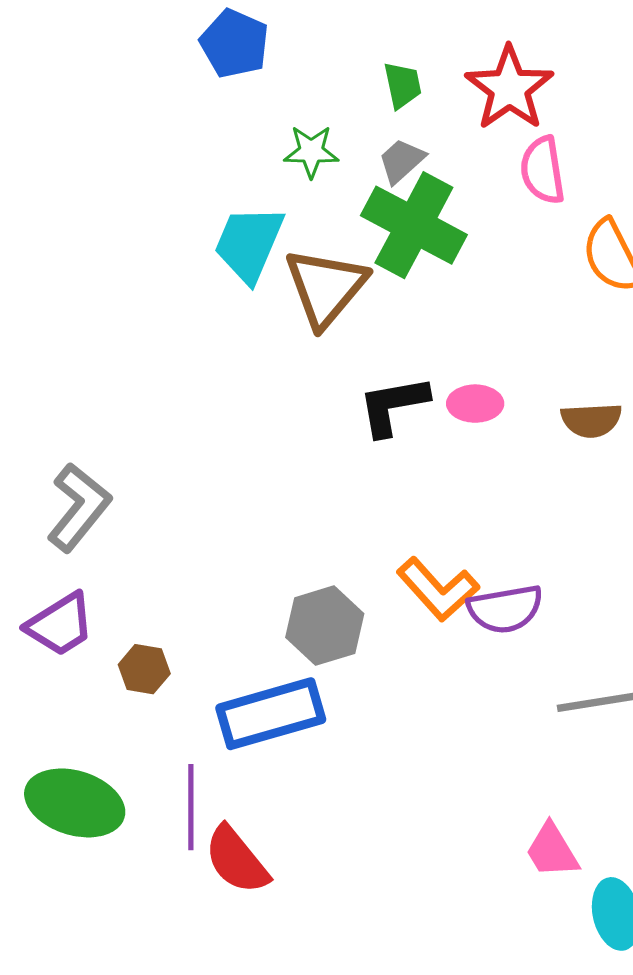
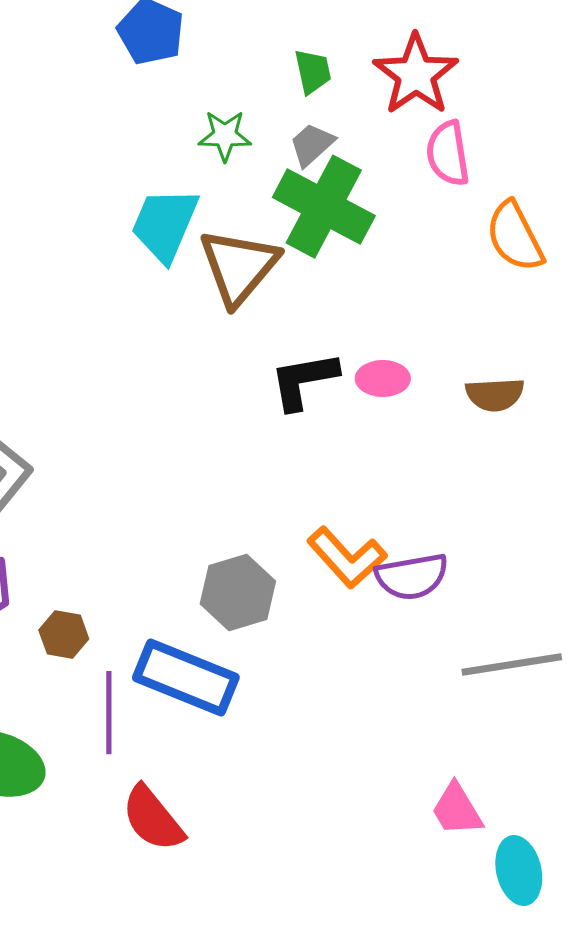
blue rectangle: (271, 714) -> (186, 678), turned 38
purple line: (191, 807) -> (109, 713), moved

